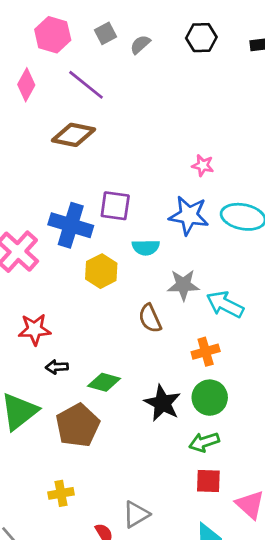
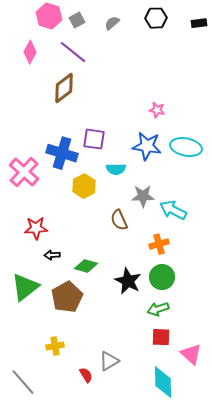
gray square: (105, 33) -> (77, 20), moved
brown diamond: (73, 135) -> (64, 88), turned -48

